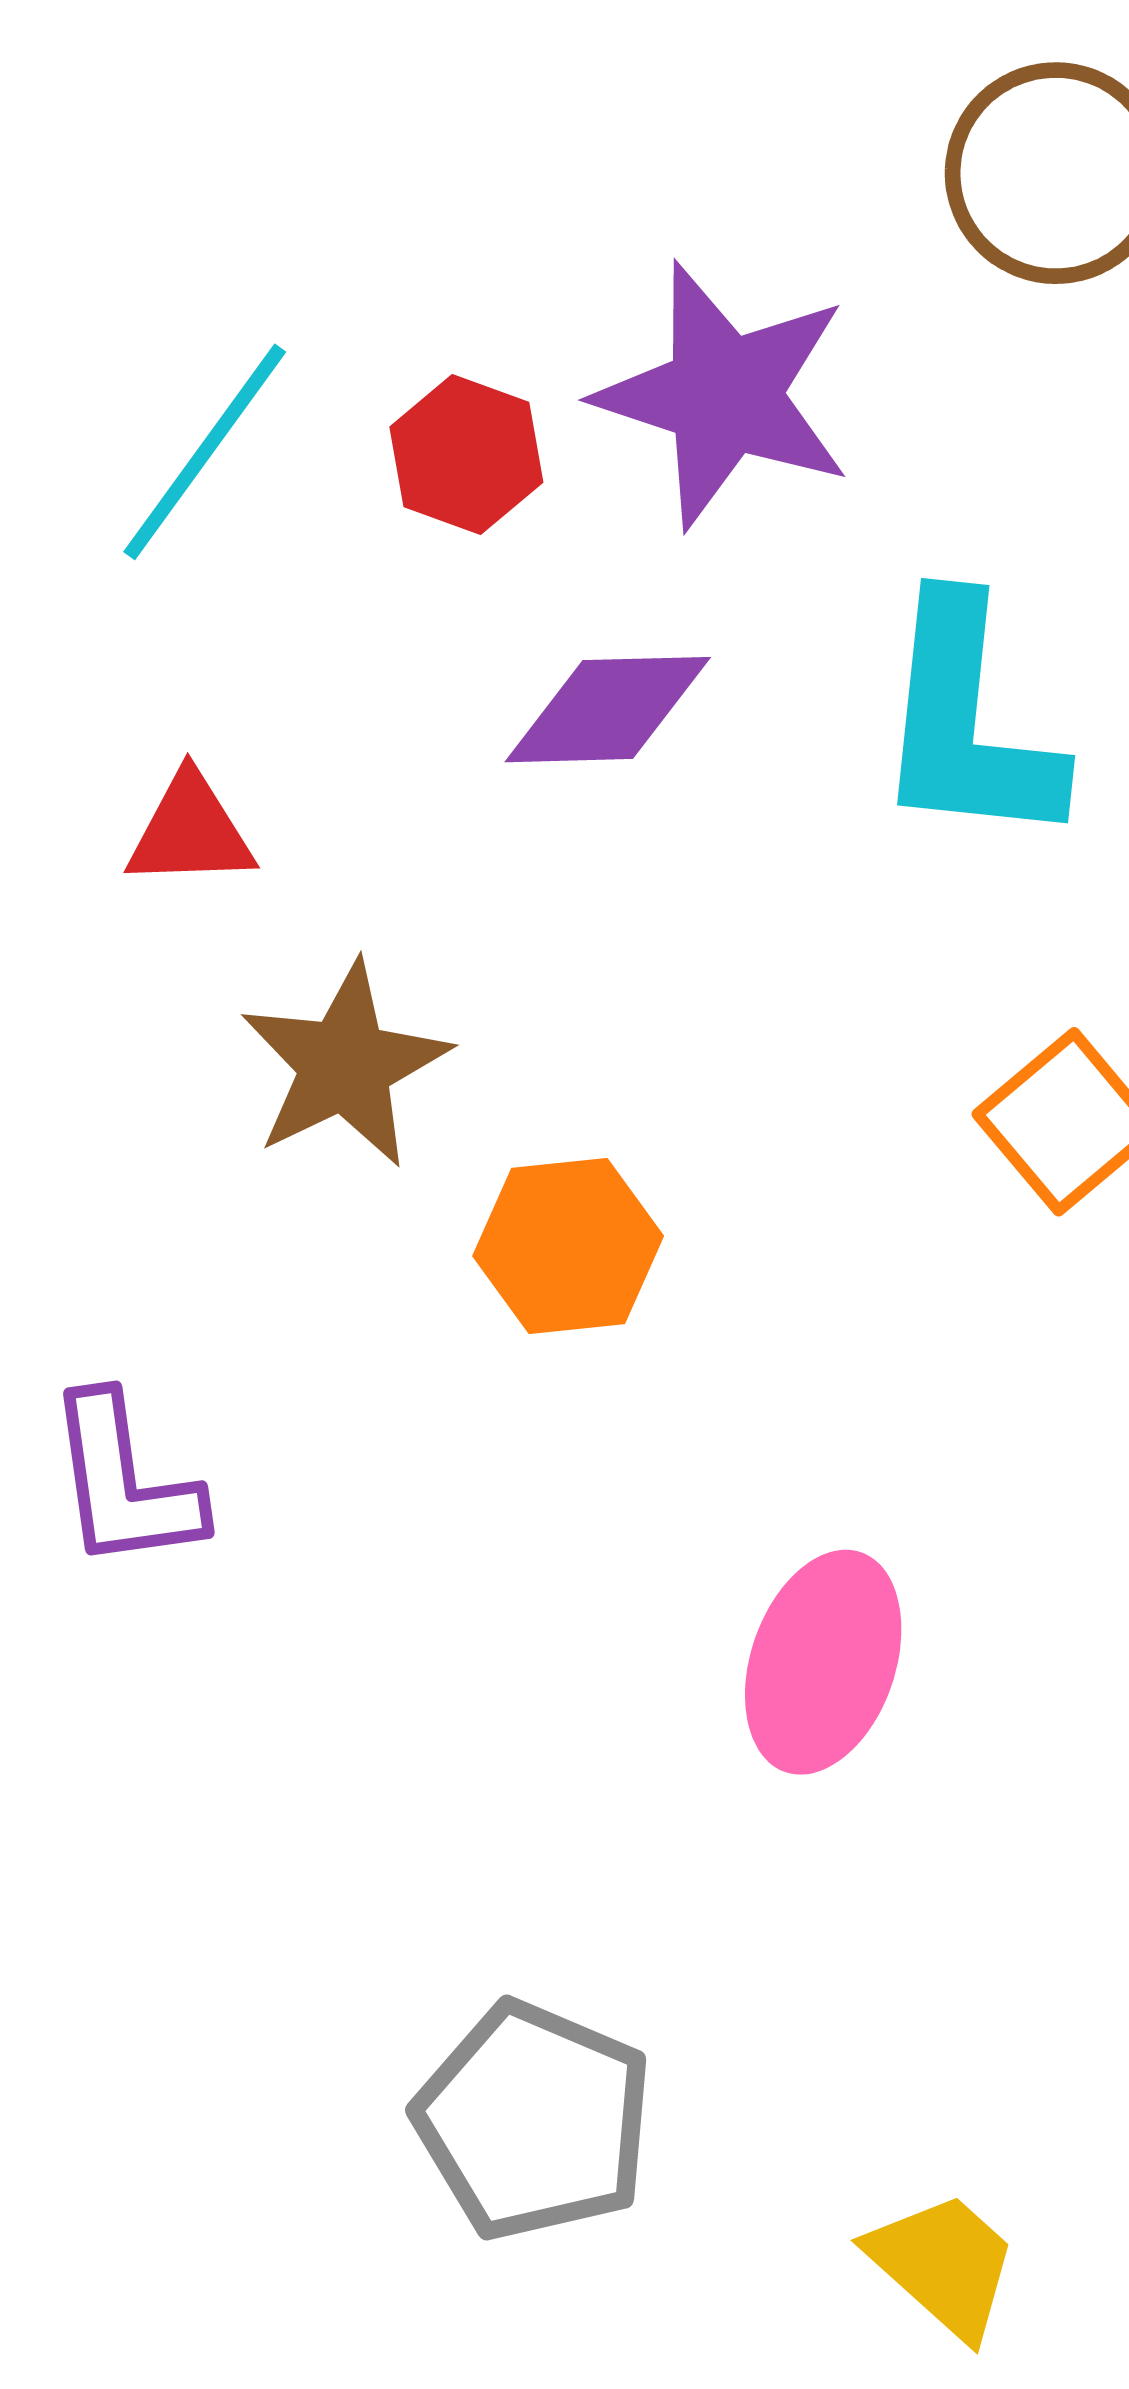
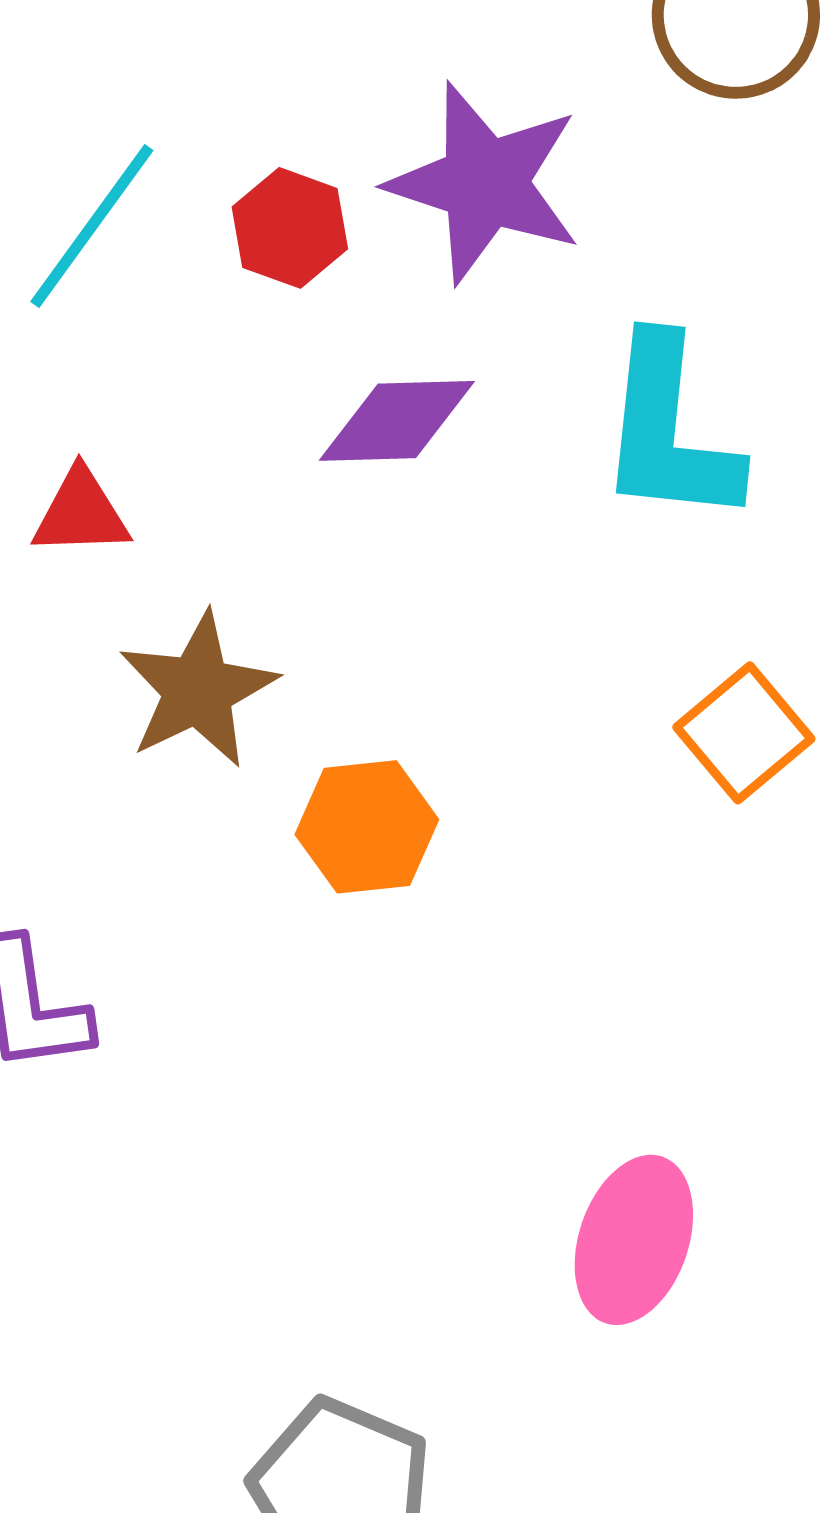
pink ellipse: (823, 1662) -> (634, 1240), moved

